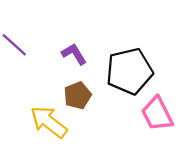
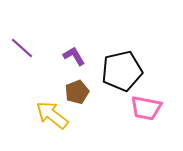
pink trapezoid: (157, 114) -> (146, 108), turned -52

